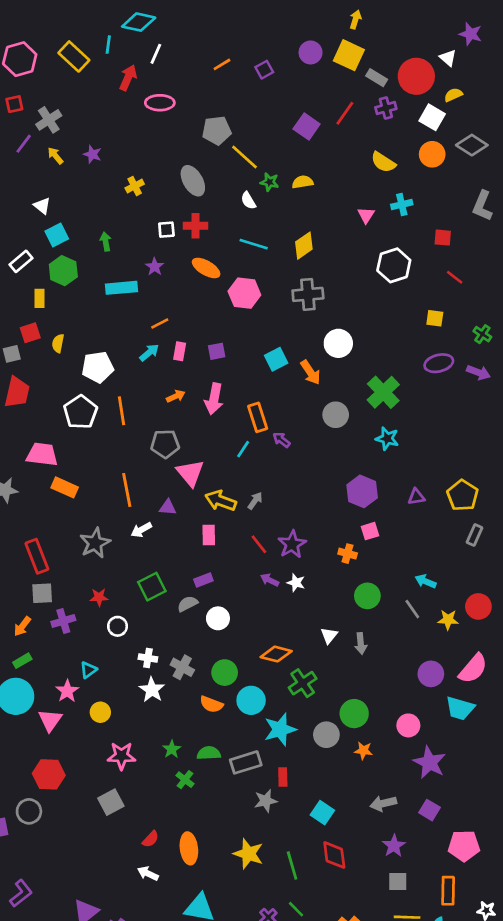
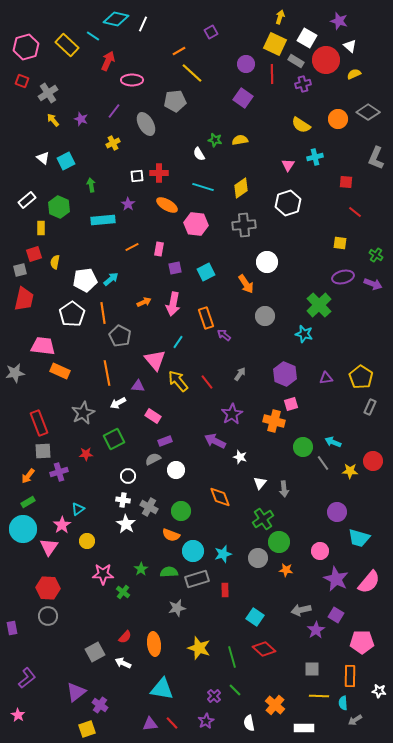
purple star: (471, 34) -> (339, 21), moved
cyan line: (108, 45) -> (93, 36), turned -64
purple circle: (311, 52) -> (246, 64), moved
white line: (156, 54) -> (143, 24), moved
purple square: (264, 70) -> (211, 32), moved
red square: (14, 104) -> (22, 81), turned 32
red line: (345, 113) -> (272, 74), moved, turned -36
white square: (432, 117) -> (307, 38), moved
purple line: (24, 144) -> (114, 111), moved
yellow line: (244, 157) -> (192, 73), moved
gray ellipse: (193, 181) -> (146, 124), moved
cyan square: (57, 235) -> (66, 161), moved
white hexagon: (394, 265) -> (288, 203), moved
pink rectangle: (180, 351) -> (159, 249), moved
cyan arrow: (149, 353) -> (111, 279), moved
cyan square: (276, 359) -> (206, 272), moved
green cross: (383, 392) -> (319, 305), moved
gray pentagon: (165, 444) -> (120, 336), moved, turned 30
cyan line: (243, 449) -> (178, 342), moved
yellow arrow: (221, 501) -> (178, 381), turned 30
gray arrow: (255, 501) -> (240, 374), moved
pink rectangle: (209, 535) -> (153, 416), moved, turned -56
red line: (259, 544) -> (207, 382), moved
orange cross: (348, 554) -> (274, 421), size x1.5
purple arrow: (270, 580) -> (215, 441), size x1.5
white star: (296, 583) -> (240, 457), moved
green square: (152, 587) -> (114, 439), moved
green circle: (367, 596) -> (303, 447), moved
white circle: (118, 626) -> (128, 476), moved
orange diamond: (276, 654) -> (220, 497), turned 55
pink semicircle: (473, 669) -> (369, 582), moved
green cross: (303, 683) -> (263, 519), moved
cyan circle: (251, 700) -> (193, 551), moved
cyan star: (280, 729) -> (223, 554), size x0.7
green cross: (185, 780) -> (123, 592), moved
gray star: (266, 801) -> (177, 608), moved
gray square: (111, 802) -> (95, 652), moved
gray circle: (29, 811) -> (48, 616), moved
purple star: (394, 846) -> (316, 630), moved
red diamond: (334, 855) -> (264, 649), turned -40

